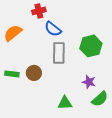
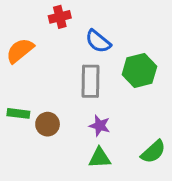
blue semicircle: (53, 29) -> (98, 41), moved
brown circle: (34, 73) -> (48, 124), moved
purple star: (89, 82) -> (100, 126), moved

